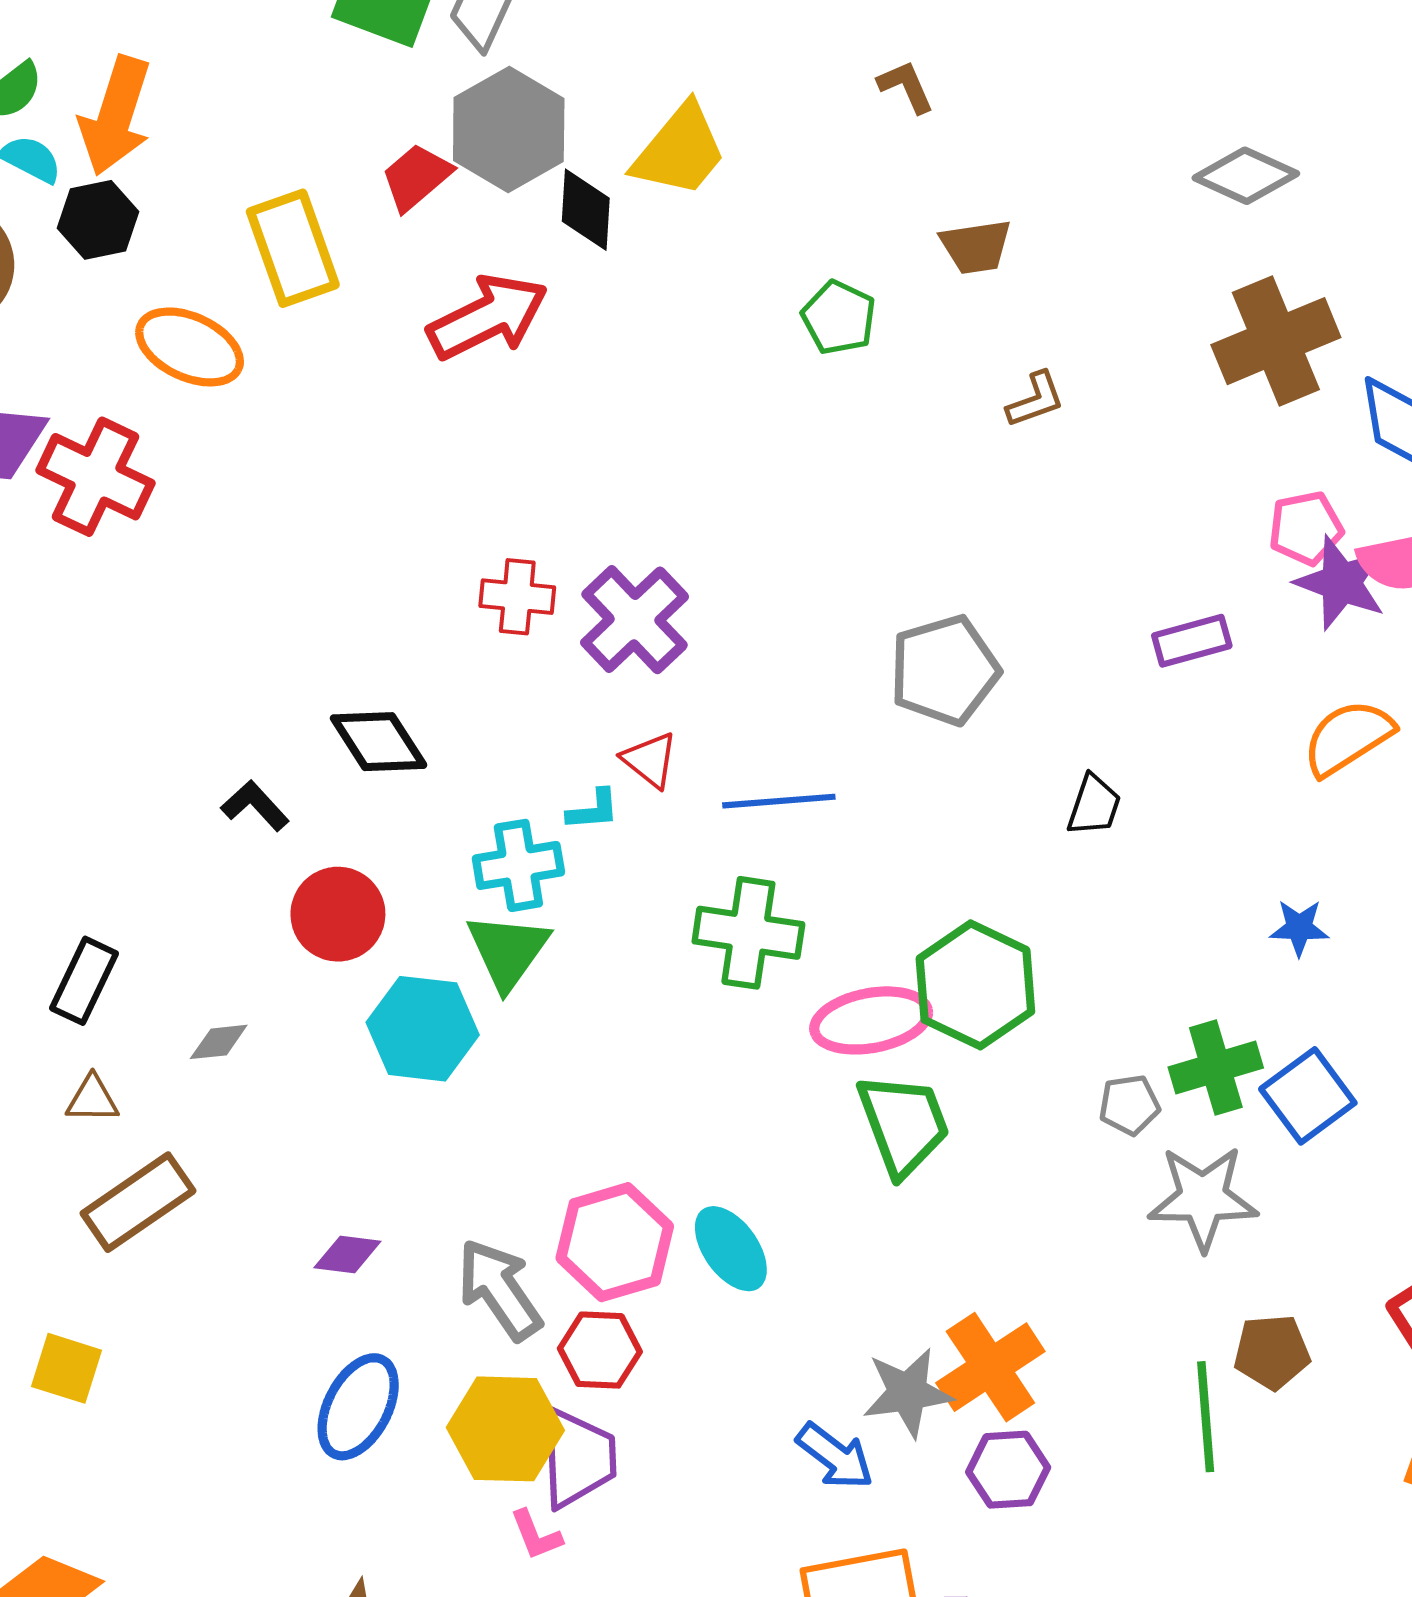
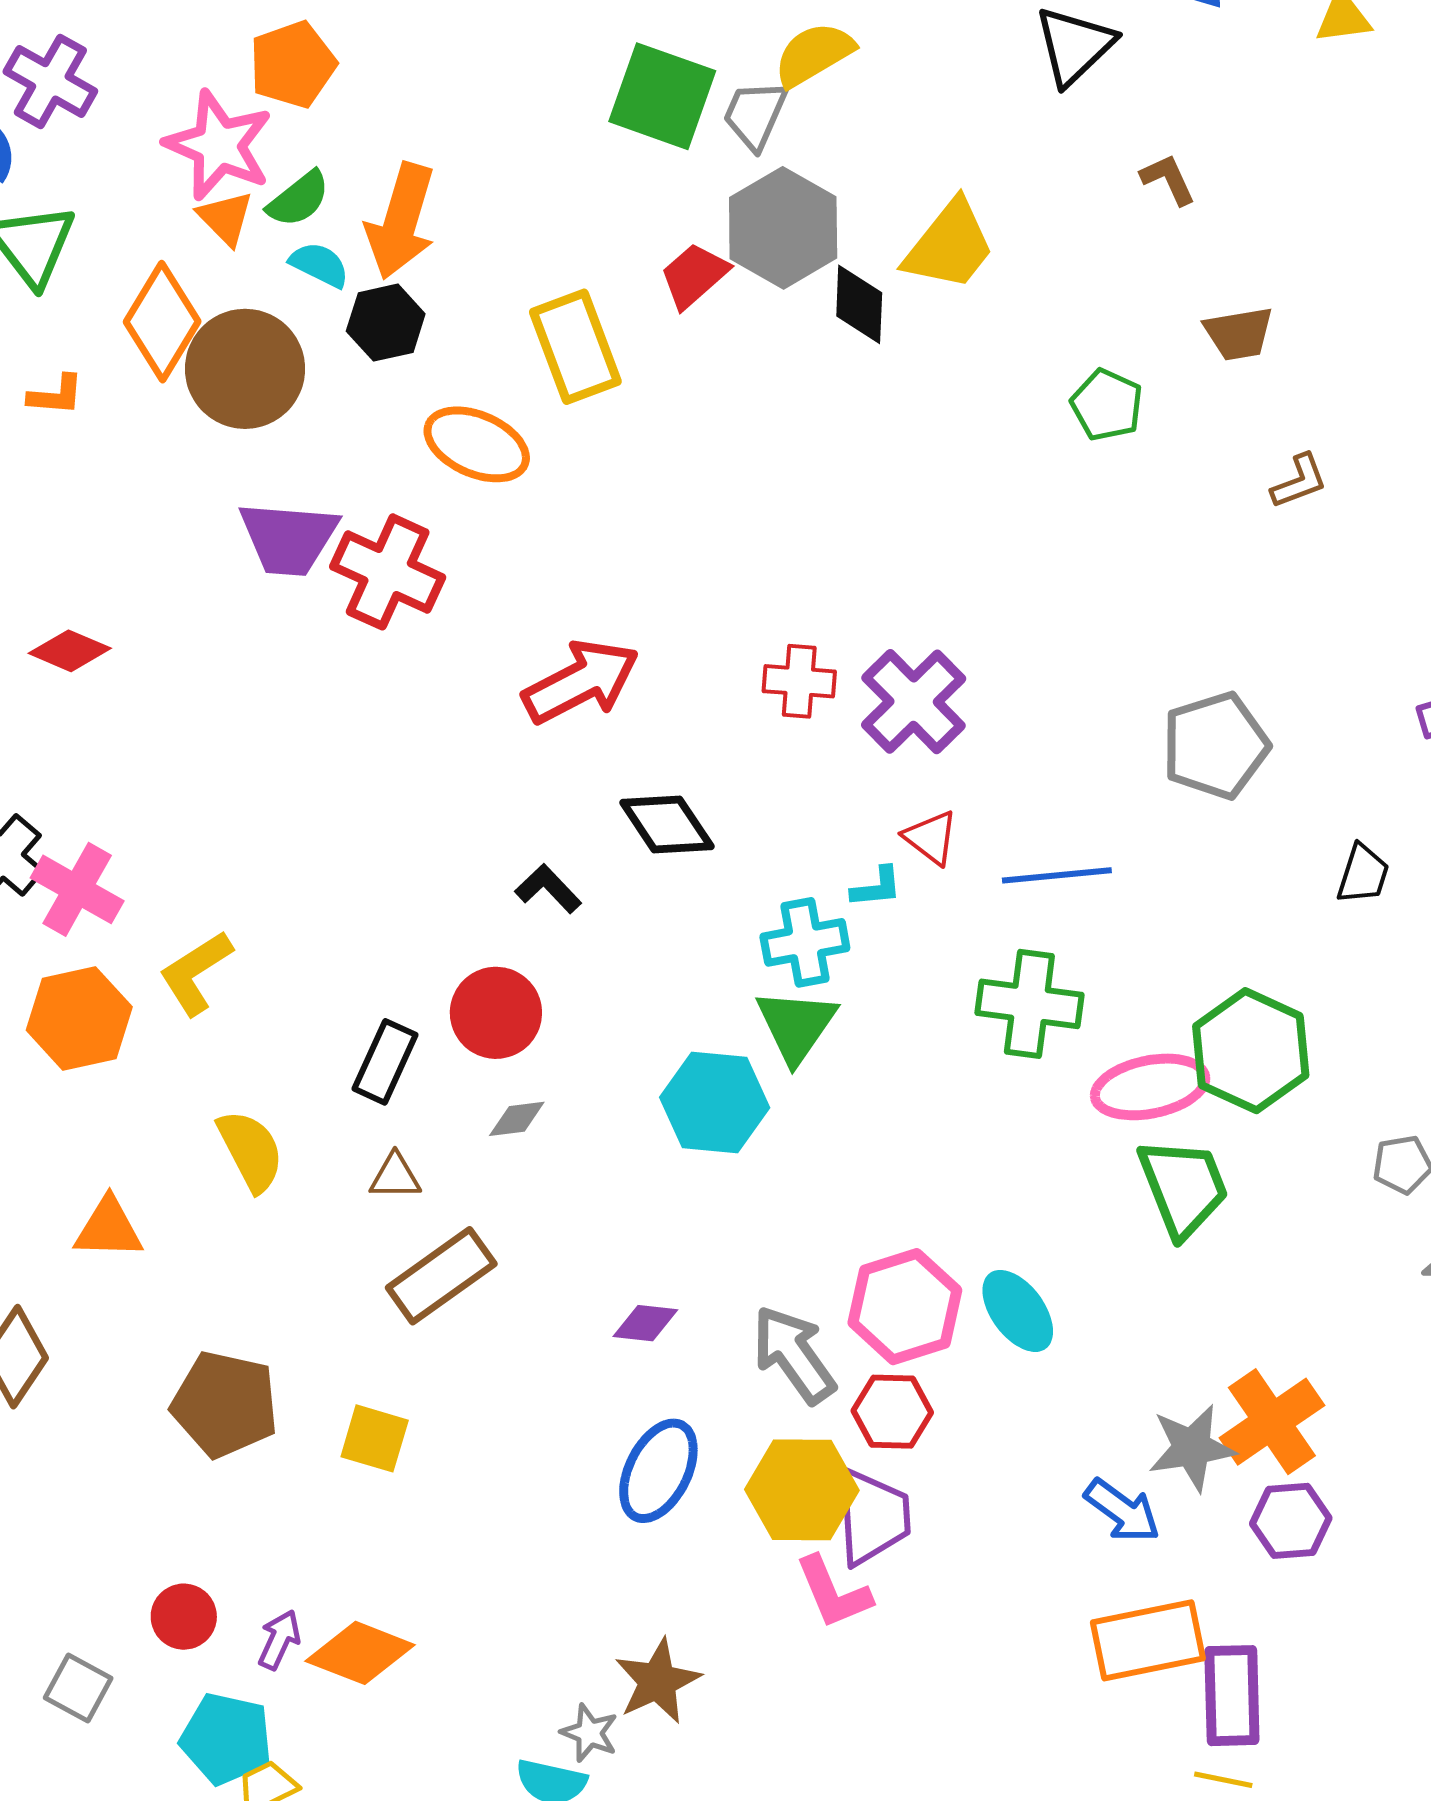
red arrow: (488, 317) -> (581, 682), moved
red circle: (338, 914) -> (496, 1013), moved
pink L-shape: (536, 1535) -> (833, 1592), size x1.5

